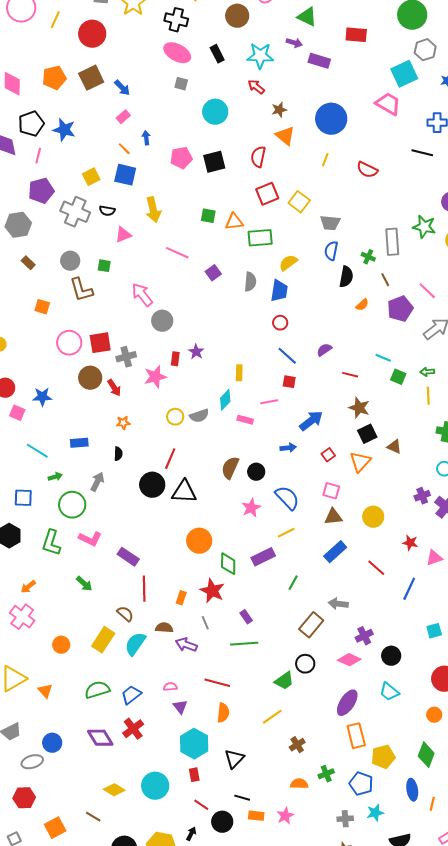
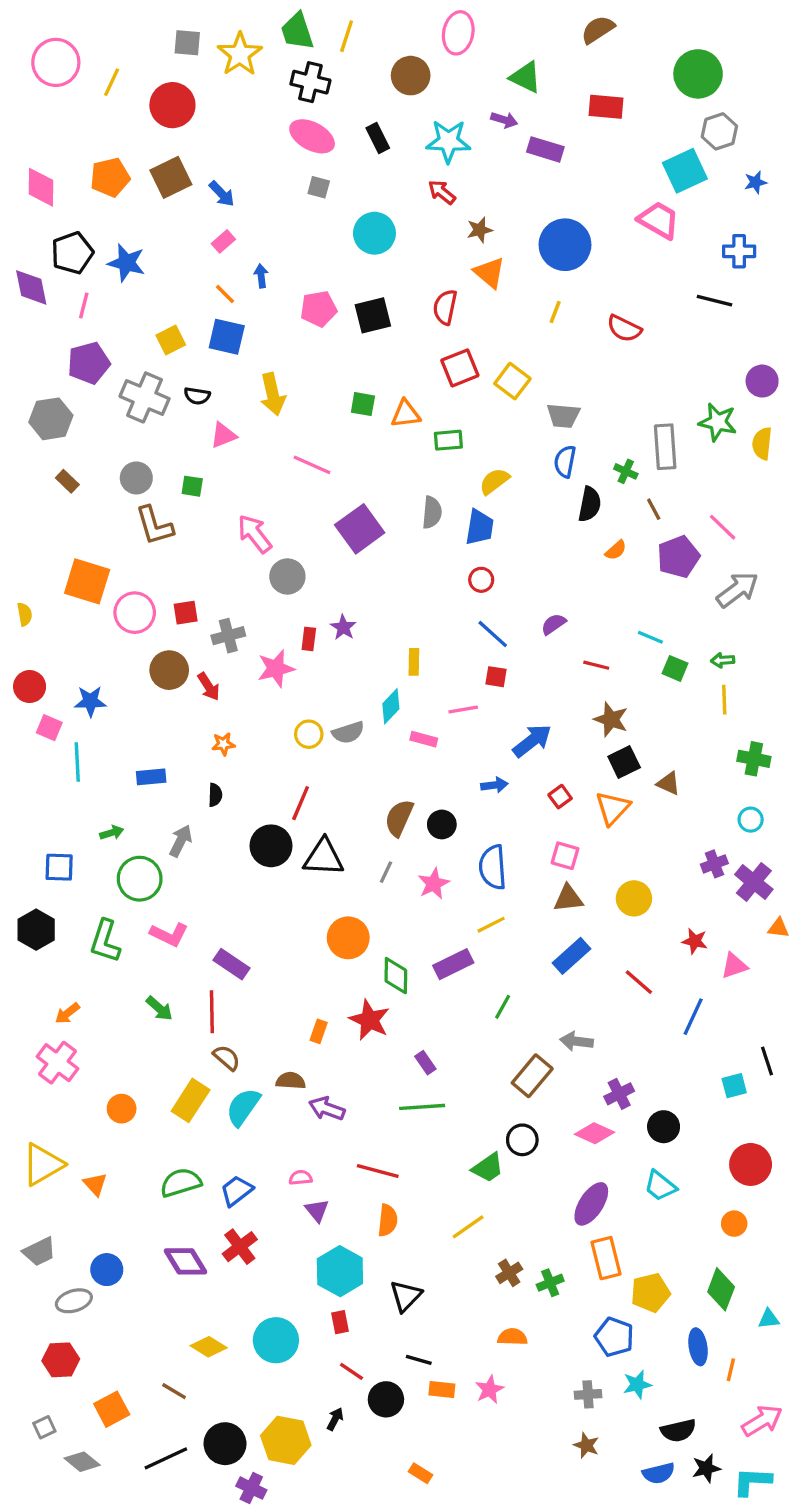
green rectangle: (260, 238) -> (448, 440), size x0.7
purple square: (213, 273) -> (360, 529), moved, size x1.8
orange square: (42, 307) -> (87, 581), moved, size x1.8
red square: (100, 343) -> (186, 613), size x0.7
cyan line: (37, 451) -> (77, 762), moved, turned 55
blue semicircle: (287, 498) -> (493, 867), turned -140
red line: (144, 589) -> (212, 1012), moved
gray line: (205, 623) -> (386, 872), moved, turned 48
green cross: (326, 774) -> (550, 1283), moved

